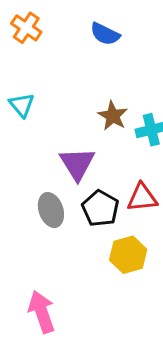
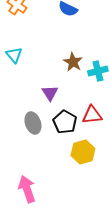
purple triangle: (77, 164) -> (50, 93), size x0.7

